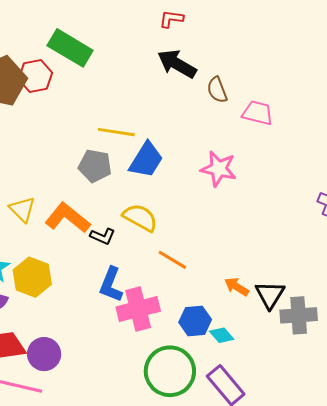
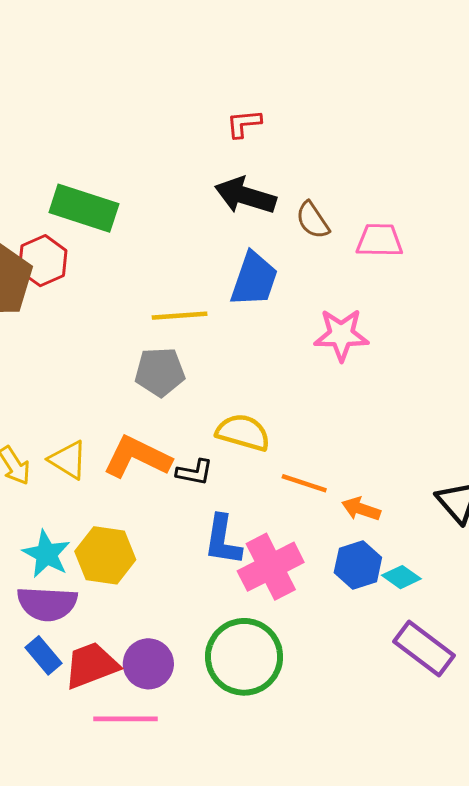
red L-shape: (171, 19) -> (244, 124), moved
blue trapezoid: (146, 160) -> (254, 279), moved
orange arrow: (237, 287) -> (361, 509), moved
green circle: (170, 371) -> (244, 657), moved

